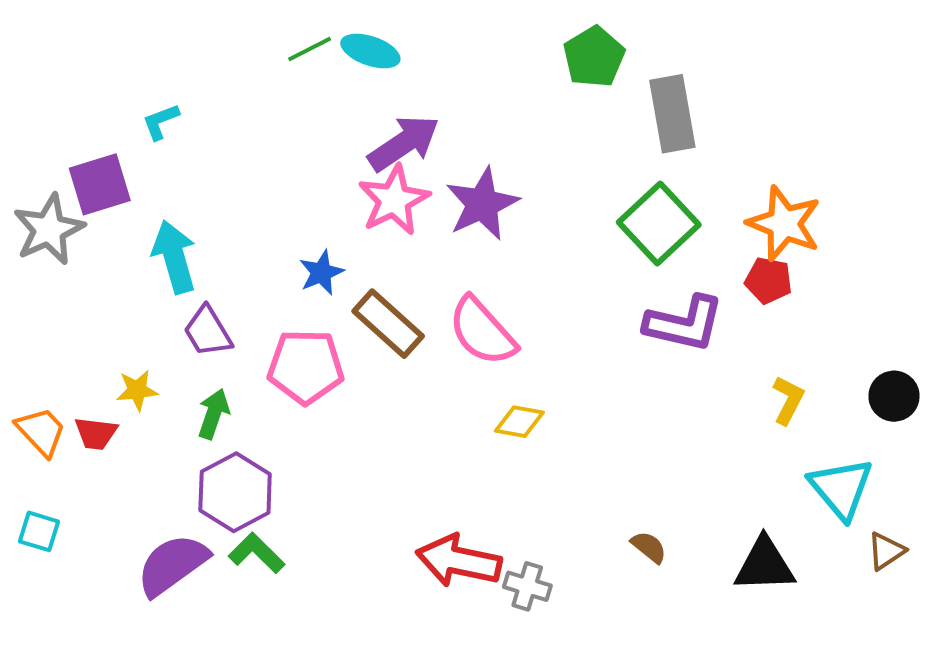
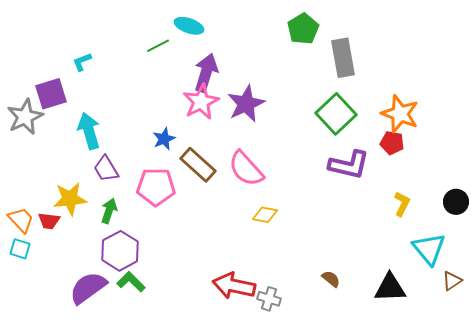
green line: (310, 49) -> (158, 46), moved
purple arrow: (404, 143) -> (206, 73), turned -39
yellow star: (137, 390) -> (70, 199), size x1.6
cyan square: (39, 531) -> (20, 249), moved

